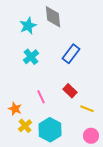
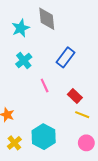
red rectangle: (70, 91) -> (75, 96), moved
pink line: (41, 97) -> (45, 86), moved
yellow cross: (25, 126) -> (14, 143), moved

